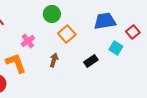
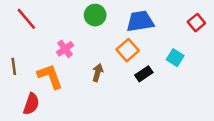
blue trapezoid: (105, 21) -> (140, 21), moved
red square: (133, 32) -> (196, 23), moved
orange square: (67, 34) -> (128, 50), moved

